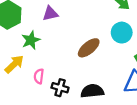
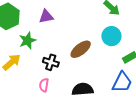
pink semicircle: (39, 76) -> (44, 85), moved
black cross: (60, 88) -> (51, 62), moved

